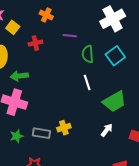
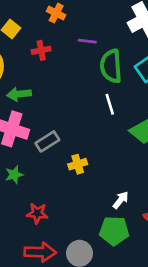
green semicircle: (88, 54) -> (111, 66), size x1.4
white arrow: (107, 130) -> (121, 200), moved
gray rectangle: (41, 133) -> (47, 141), moved, turned -42

